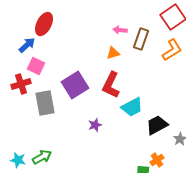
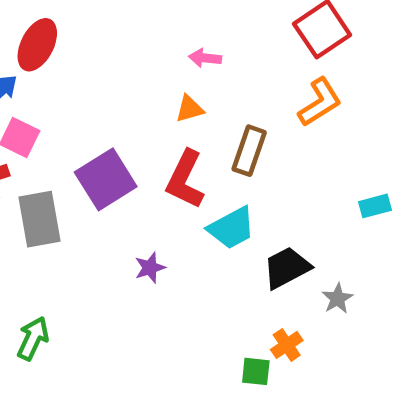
brown rectangle: (141, 39) -> (249, 151), moved
green arrow: (42, 157) -> (33, 338), turned -36

